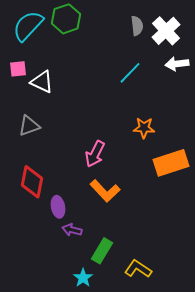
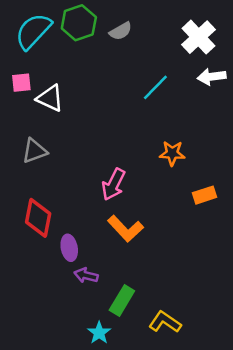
gray semicircle: (137, 26) -> (121, 31), moved, turned 66
orange rectangle: (171, 163) -> (204, 195), size x0.6

